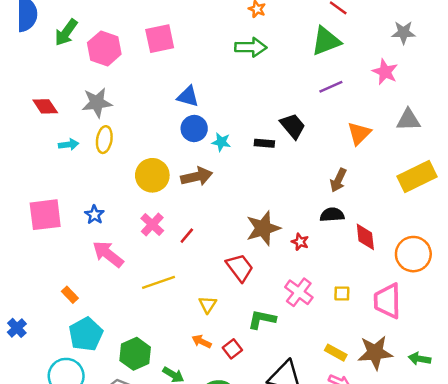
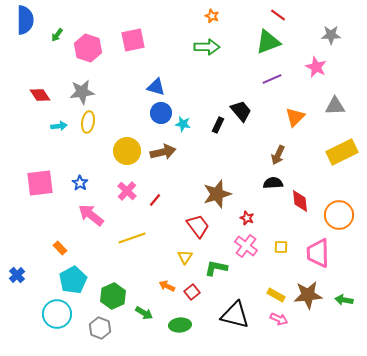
green arrow: (66, 32) -> (57, 35), size x0.6
black rectangle: (264, 143) -> (218, 125), turned -70
red star: (300, 242) -> (247, 218), moved
yellow triangle: (208, 305) -> (185, 257), moved

